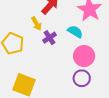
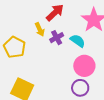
purple cross: (50, 38) -> (57, 38), moved

